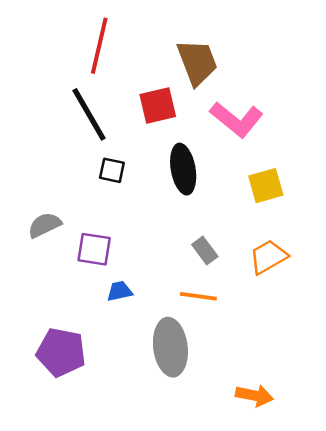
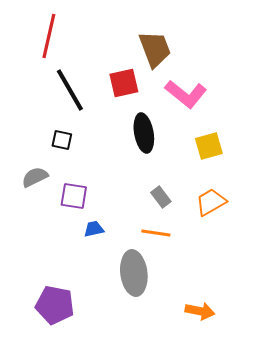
red line: (99, 46) -> (49, 36), moved
black square: (112, 170) -> (62, 140), moved
purple pentagon: (61, 352) -> (55, 305), moved

